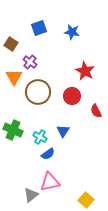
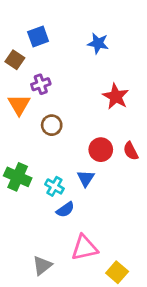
blue square: (39, 28) -> (38, 37), moved
purple cross: (30, 62) -> (41, 84), turned 32
brown circle: (38, 92) -> (52, 125), size x0.6
red circle: (72, 96) -> (101, 150), moved
pink triangle: (50, 182) -> (84, 248), moved

